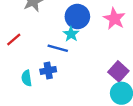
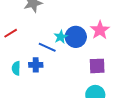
blue circle: (77, 17) -> (76, 37), moved
purple square: (118, 71) -> (97, 66), moved, turned 36

